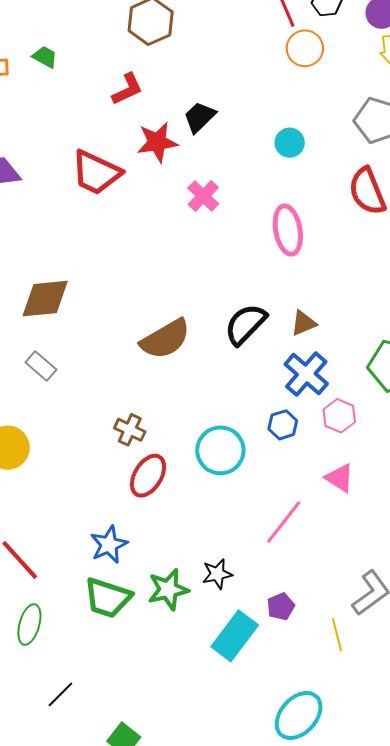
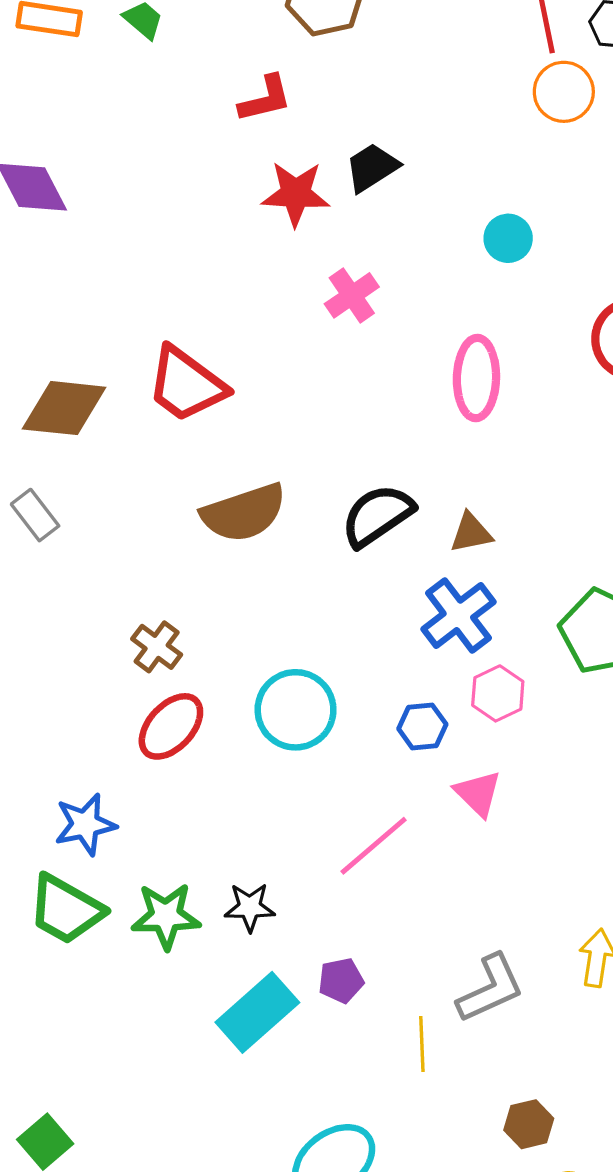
red trapezoid: (96, 173) -> (186, 384), moved
blue hexagon: (283, 425) -> (422, 726), moved

